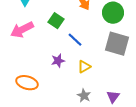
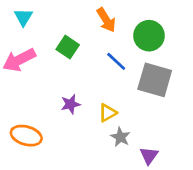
blue line: (75, 40) -> (116, 61), moved
gray star: (84, 96) -> (120, 137), moved

